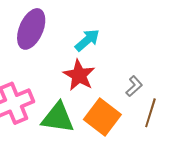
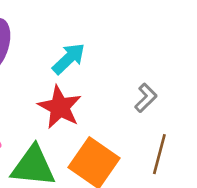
gray L-shape: (134, 86) -> (146, 98), moved

